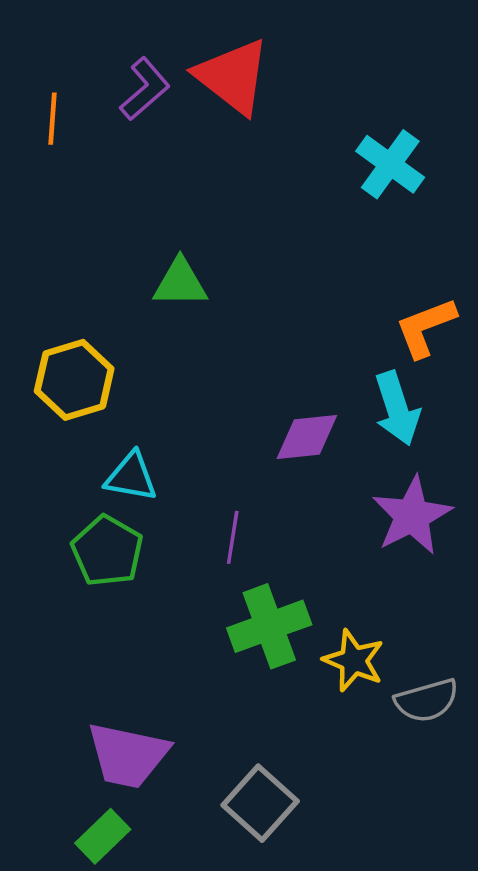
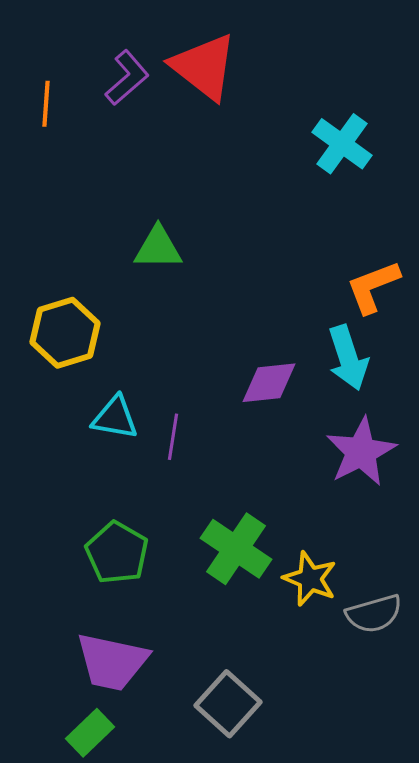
purple line: (233, 537) -> (173, 437), moved
green pentagon: (107, 551) -> (117, 553), moved
green cross: (269, 626) -> (236, 549), turned -36

